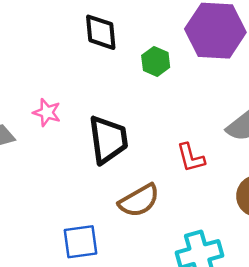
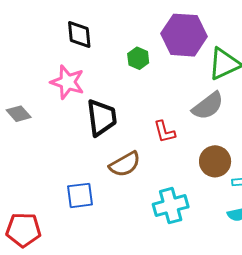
black diamond: (101, 32) -> (79, 35), moved
pink star: (47, 112) -> (67, 82), moved, size x1.6

